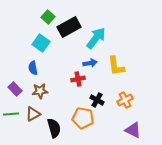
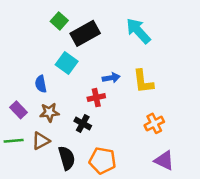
cyan arrow: (96, 38) -> (138, 31), moved, turned -80
cyan square: (41, 43) -> (67, 63), moved
black cross: (97, 100) -> (83, 123), moved
orange pentagon: (83, 118) -> (102, 160), moved

